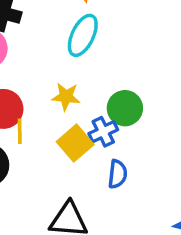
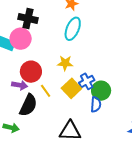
green circle: (125, 108) -> (101, 91), moved
yellow line: (20, 131) -> (46, 91), moved, turned -32

